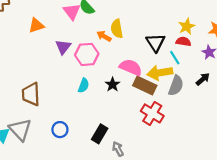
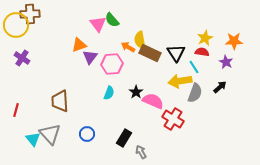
orange triangle: (36, 25) -> (79, 45), moved
pink semicircle: (131, 67) -> (153, 101), moved
brown rectangle: (145, 86) -> (150, 53), moved

